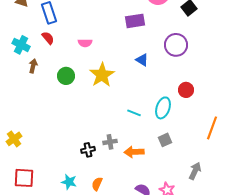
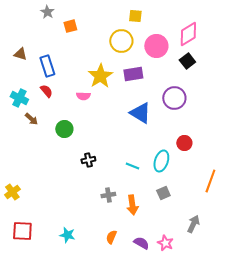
blue triangle: (142, 60) -> (140, 113), size x1.6
brown arrow: (33, 66) -> (31, 119), turned 120
yellow star: (102, 75) -> (100, 76), moved
black cross: (88, 150) -> (88, 160), moved
orange arrow: (134, 152) -> (132, 205), turned -96
orange semicircle: (97, 184) -> (111, 237), moved

